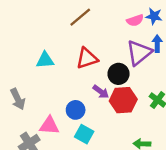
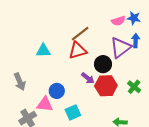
brown line: (80, 17) -> (80, 34), moved
blue circle: (76, 110) -> (57, 91), moved
cyan square: (84, 134) -> (73, 112), turned 35

